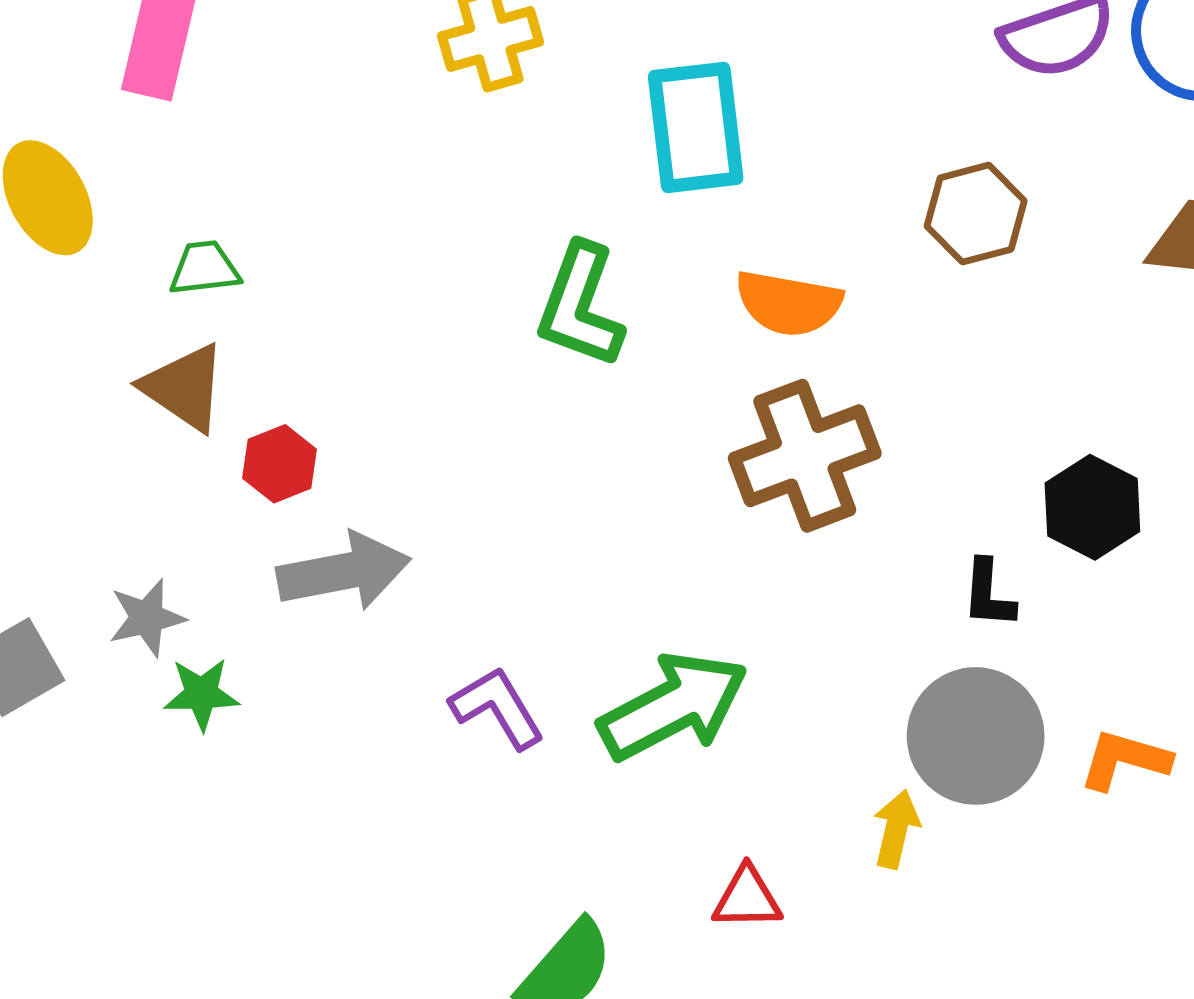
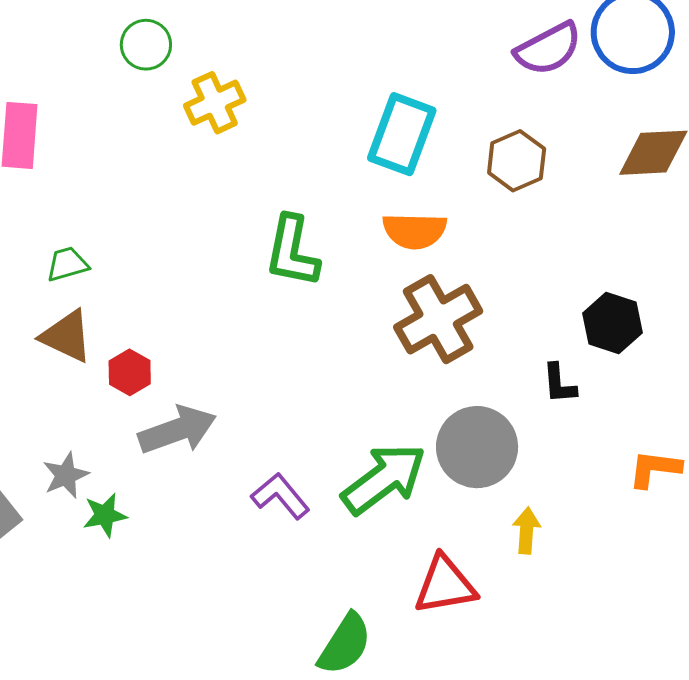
cyan rectangle: (696, 127) -> (402, 134), moved, turned 36
gray circle: (976, 736) -> (477, 447), moved
red triangle: (747, 898) -> (445, 585), size x1.5

